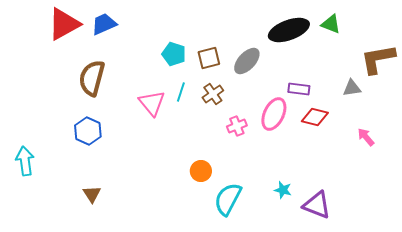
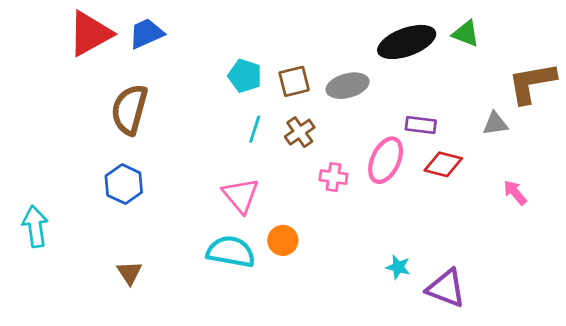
gray ellipse: (247, 61) -> (348, 86), turned 32
pink triangle: (152, 103) -> (241, 195), moved
pink cross: (237, 126) -> (333, 177), turned 30
cyan semicircle: (228, 199) -> (231, 252), moved, turned 72

